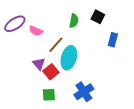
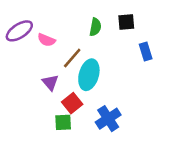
black square: (98, 17) -> (126, 22), turned -32
blue rectangle: (113, 40) -> (146, 52), turned -32
red square: (51, 72) -> (72, 103), moved

